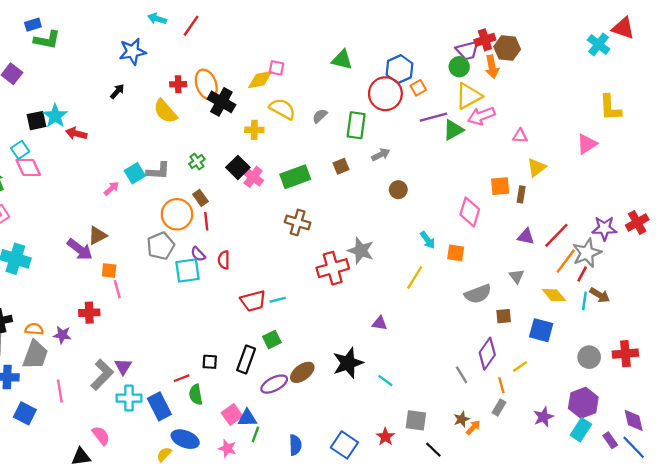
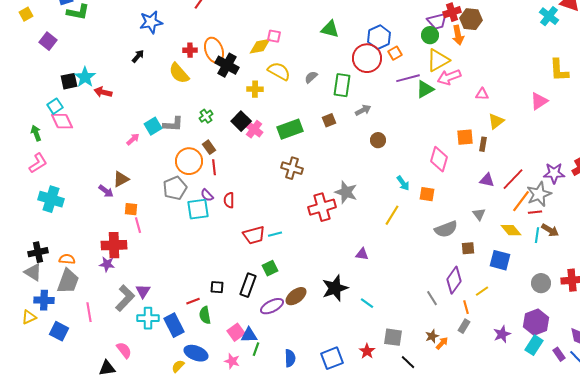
purple arrow: (80, 249) -> (106, 191), size x0.7
red line: (582, 274) -> (535, 212), turned 56
red cross: (89, 313) -> (114, 245), size x1.4
purple star: (62, 335) -> (107, 264), moved
blue square: (344, 445) -> (332, 358), turned 35

